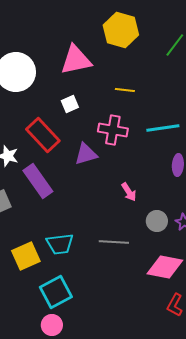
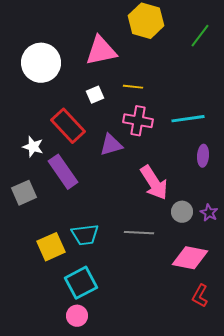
yellow line: (125, 90) -> (133, 87), moved
pink arrow: (129, 192) -> (154, 183), size x1.8

